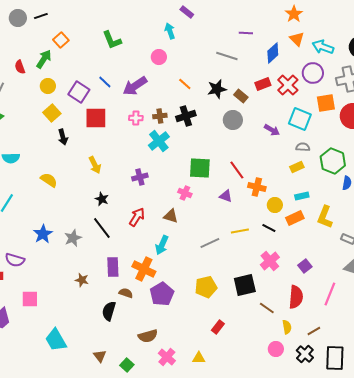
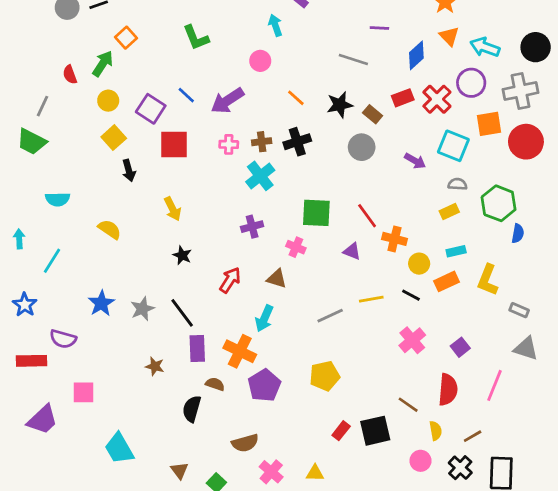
purple cross: (140, 177) -> (252, 227), moved
black line: (102, 228) -> (182, 313), moved
black square: (245, 285) -> (375, 431), moved

